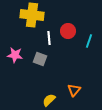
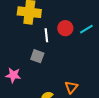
cyan line: (89, 41) -> (86, 29), moved, turned 40
pink star: (15, 55) -> (13, 75), moved

